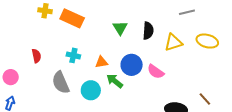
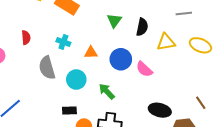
green arrow: (115, 81) -> (107, 91), moved
brown line: (205, 99) -> (201, 103), moved

